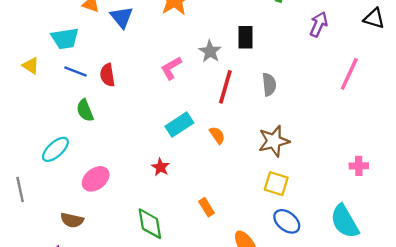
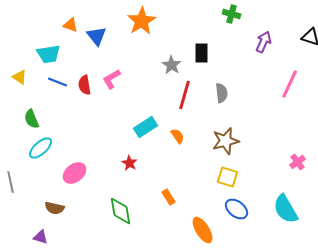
pink L-shape: (171, 68) -> (112, 79), moved
green semicircle: (85, 110) -> (32, 119), moved
pink cross: (359, 166) -> (298, 162), turned -35

